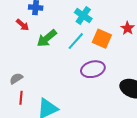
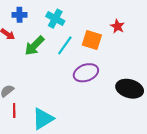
cyan cross: (83, 16) -> (55, 19), moved

